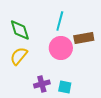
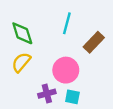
brown rectangle: (84, 38) -> (94, 42), turned -36
pink circle: (61, 48) -> (66, 70), moved

